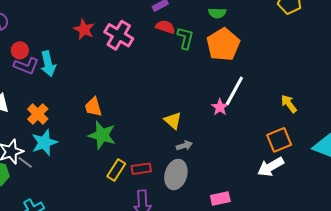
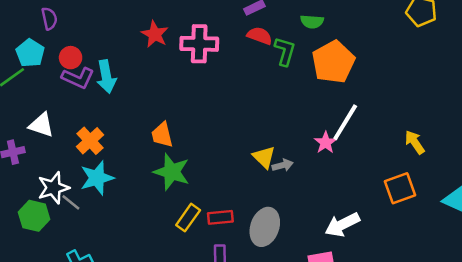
green semicircle: (217, 13) -> (312, 22), moved
pink cross: (119, 35) -> (199, 44), turned -32
gray arrow: (184, 146) -> (283, 165), moved
white arrow: (271, 167) -> (342, 225), moved

